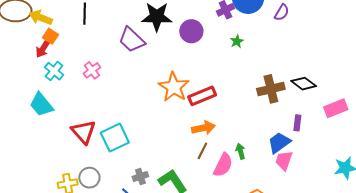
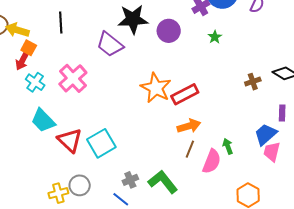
pink cross: (92, 70) -> (73, 78), size x1.6
brown cross: (271, 89) -> (253, 82), size x0.6
cyan trapezoid: (41, 105) -> (43, 121), moved

